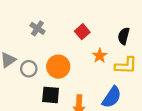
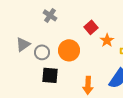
red square: (82, 32) -> (91, 27), moved
black square: (51, 95) -> (50, 75), moved

